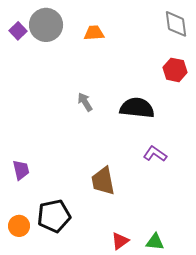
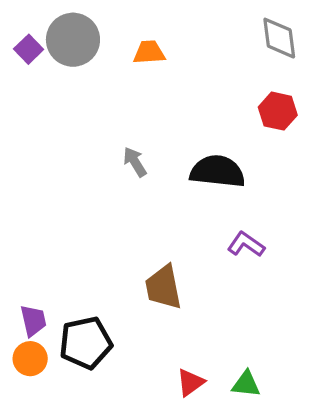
purple trapezoid: (21, 170) -> (33, 321), moved

